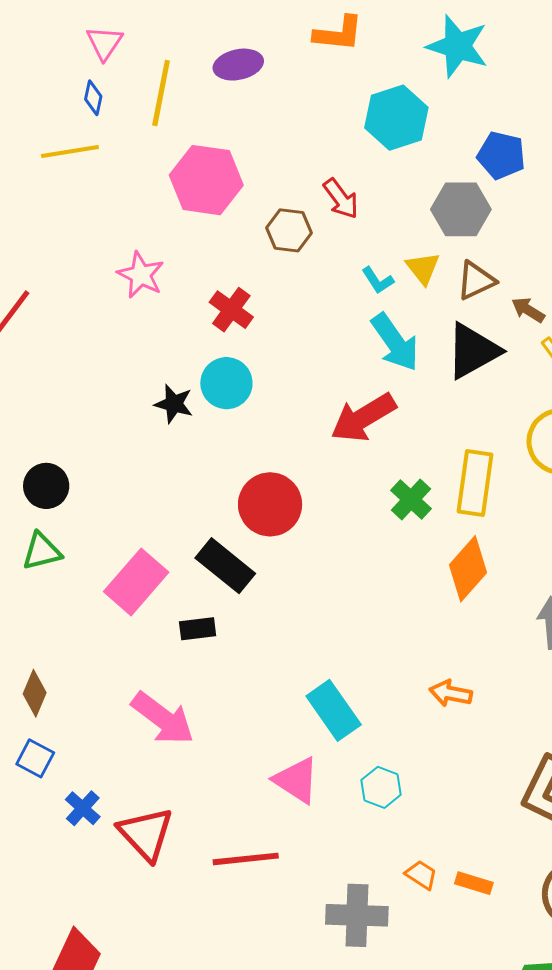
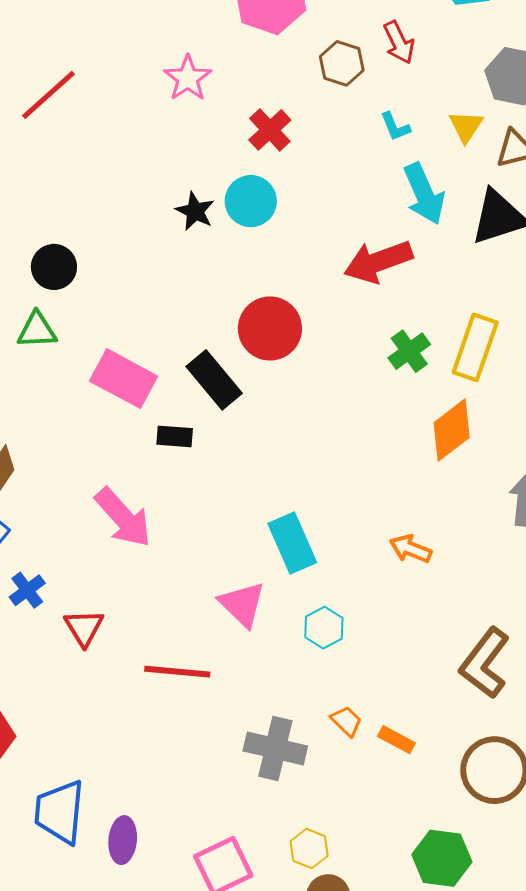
cyan L-shape: (378, 280) -> (395, 127), moved
pink rectangle: (136, 582) -> (124, 379), turned 66
red triangle: (146, 834) -> (84, 628), size x0.7

